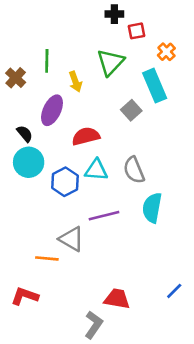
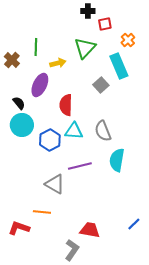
yellow arrow: (75, 82) -> (58, 63), turned -84
red semicircle: (86, 136) -> (66, 105), turned -75
orange line: (47, 258) -> (42, 212), moved

